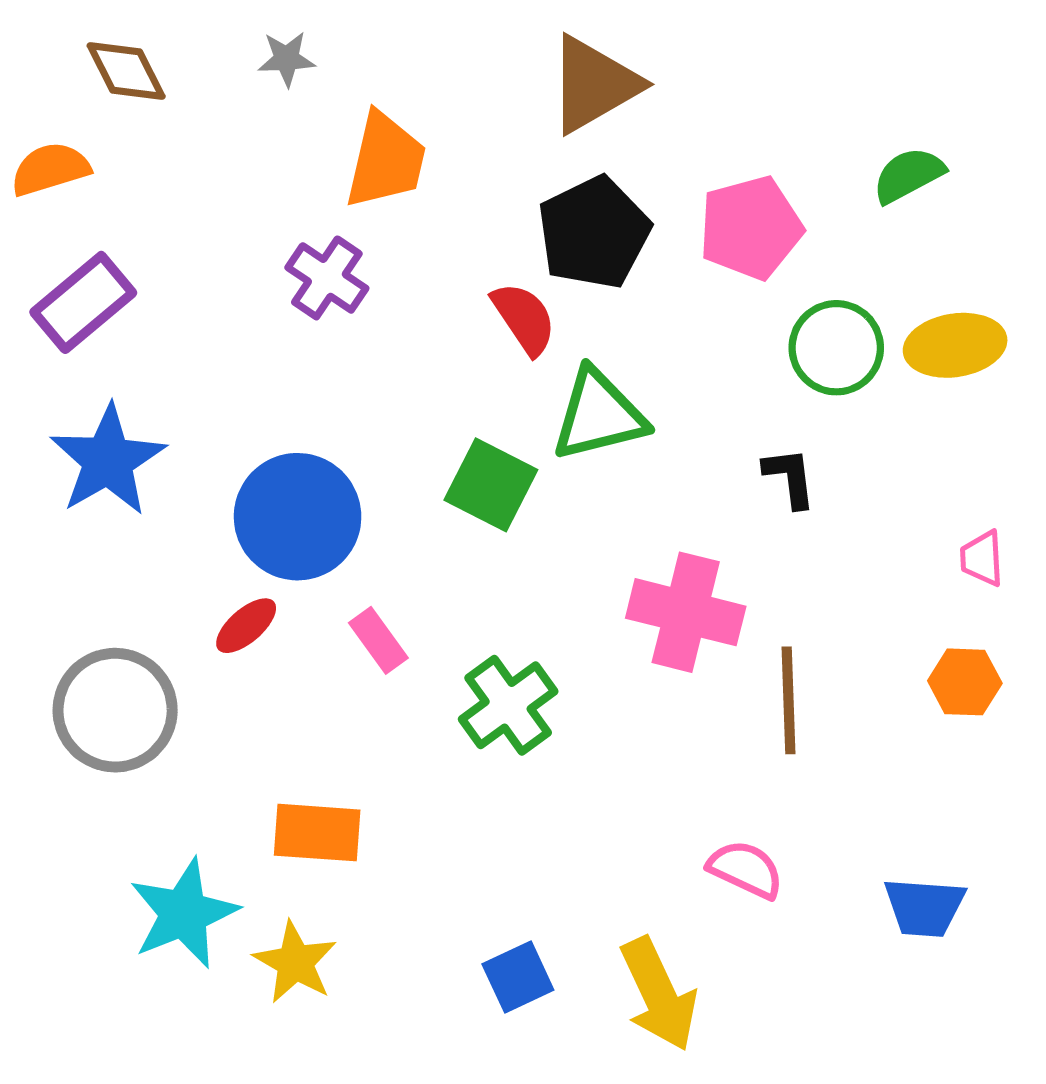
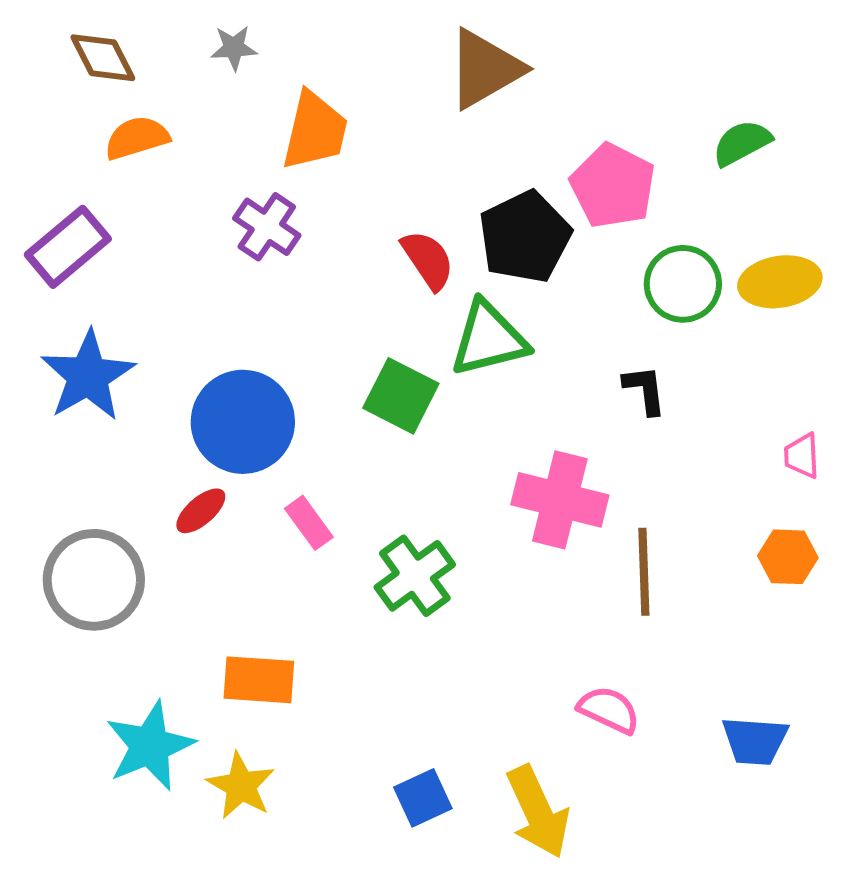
orange semicircle: (50, 169) -> (137, 138), moved
pink pentagon: (751, 228) -> (613, 186), turned -30
black pentagon: (594, 233) -> (525, 237), moved

